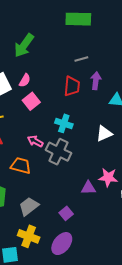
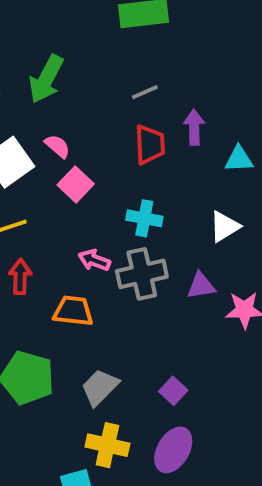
gray line: (81, 59) -> (145, 92), moved
pink semicircle: (25, 80) -> (57, 146), turned -72
gray cross: (59, 152) -> (142, 274), turned -30
purple triangle: (88, 188) -> (201, 286), moved

